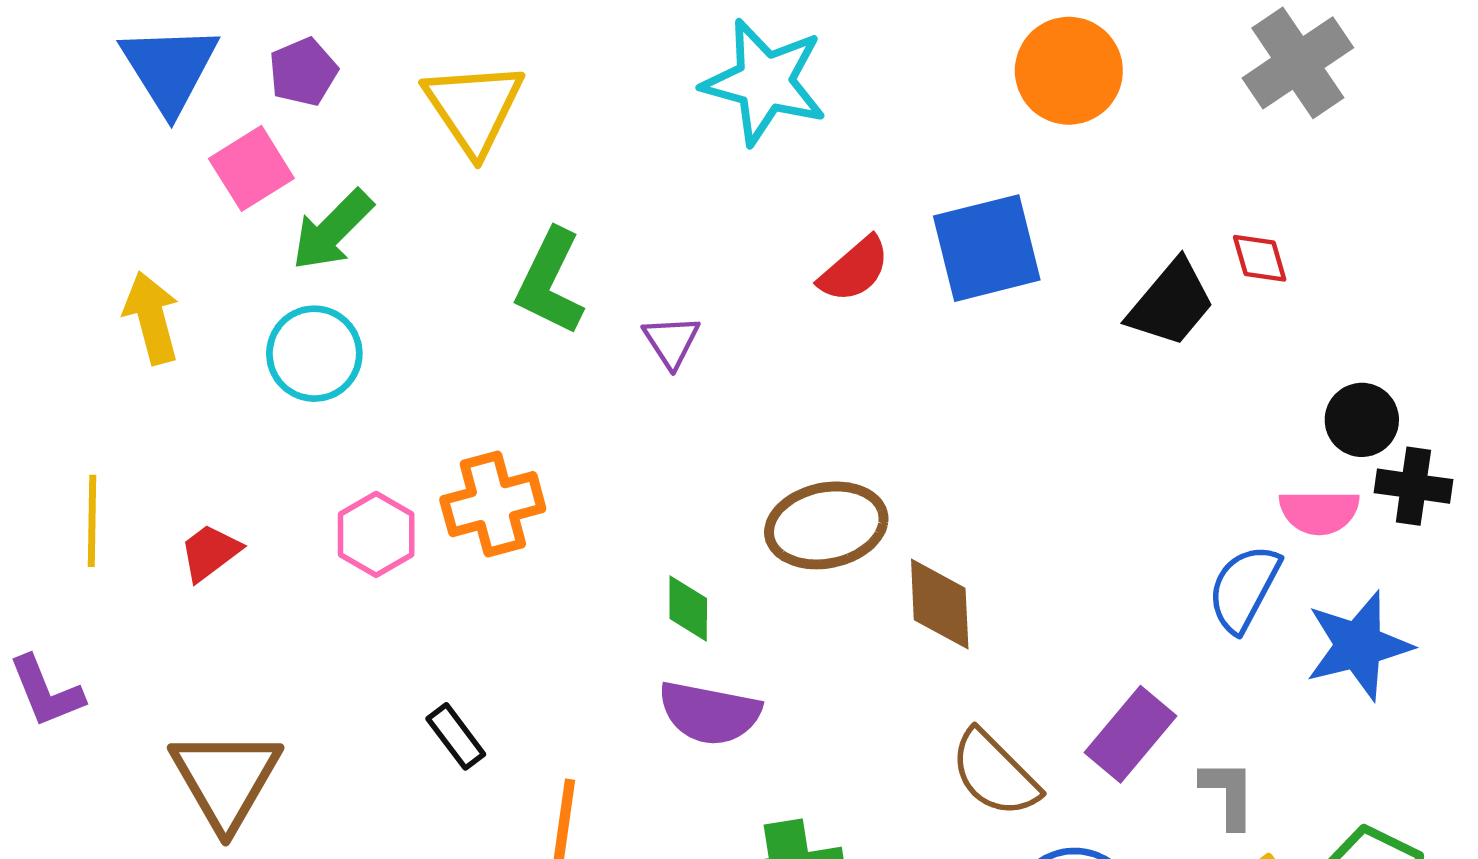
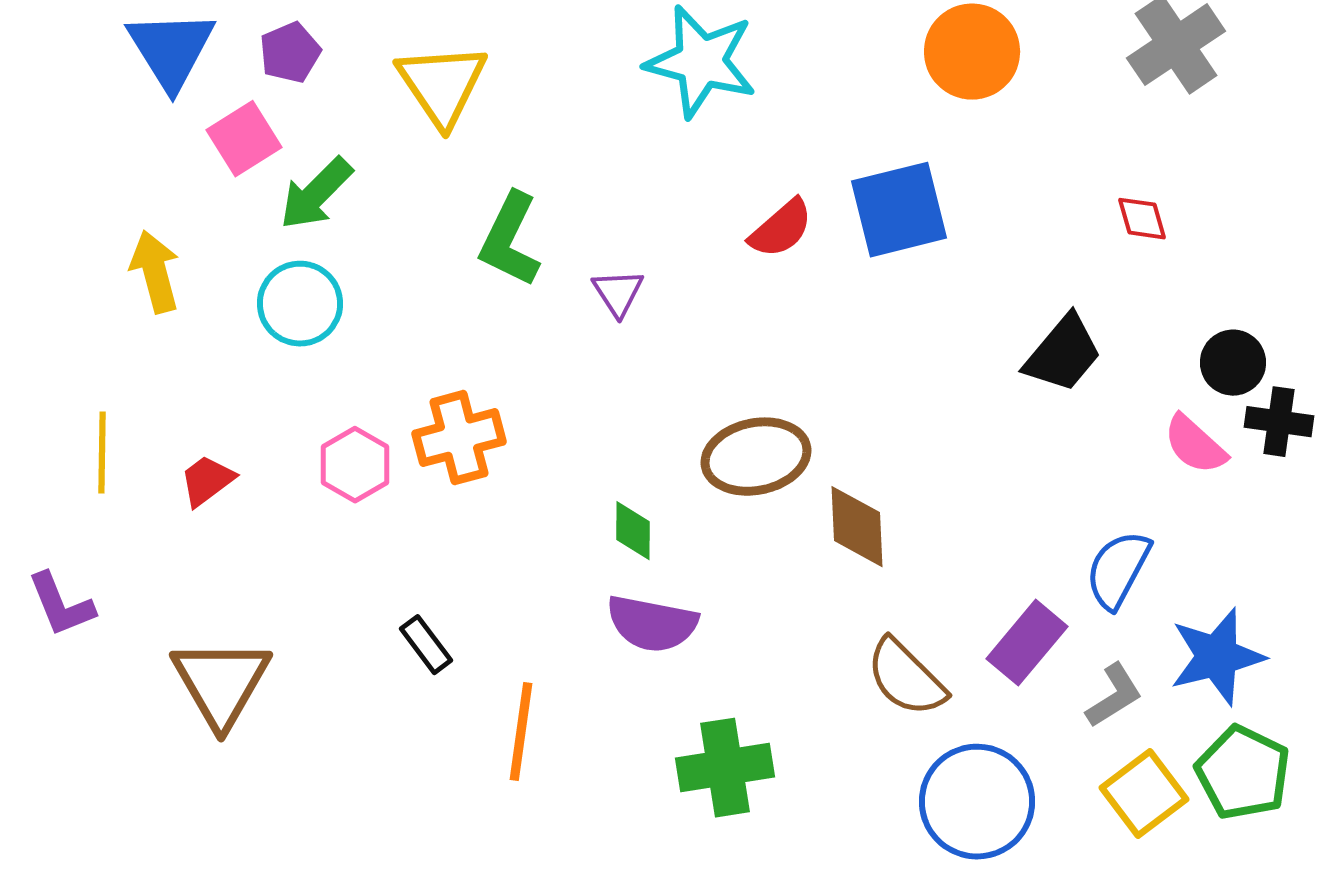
black trapezoid: (1171, 303) -> (1063, 354), moved
pink semicircle: (1319, 512) -> (1195, 445), turned 42
blue semicircle: (1244, 588) -> (1118, 570), moved
blue star: (1358, 646) -> (1217, 657), moved
gray L-shape: (1228, 794) -> (1114, 696), turned 58

